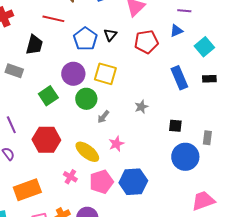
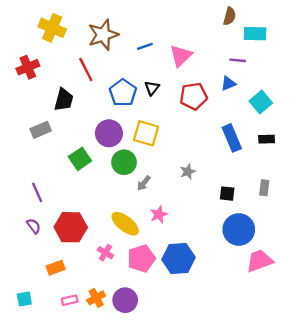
red line: (53, 19) -> (86, 70), turned 50
gray rectangle: (14, 71) -> (41, 130), turned -42
gray rectangle: (207, 138) -> (264, 188), moved
red hexagon: (46, 140) -> (71, 227), moved
orange rectangle: (27, 190) -> (56, 268), size x0.6
pink trapezoid: (203, 201) -> (260, 261), moved

